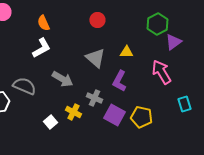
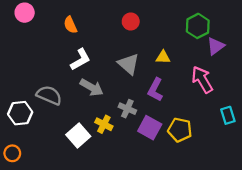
white L-shape: (41, 48) -> (80, 59), moved
white square: (50, 122) -> (78, 135), size x1.5

